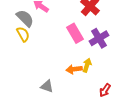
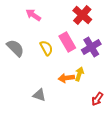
gray semicircle: (25, 18) -> (15, 48), moved
yellow semicircle: (23, 34) -> (46, 48), moved

